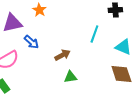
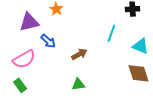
green triangle: (70, 77) -> (78, 84), moved

